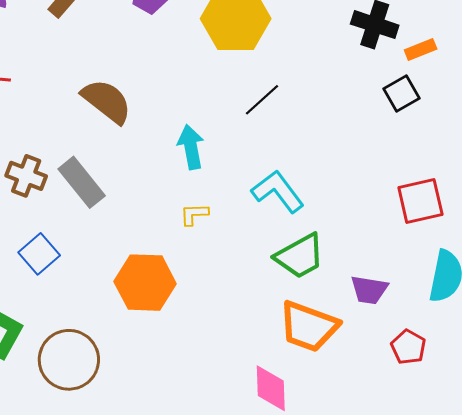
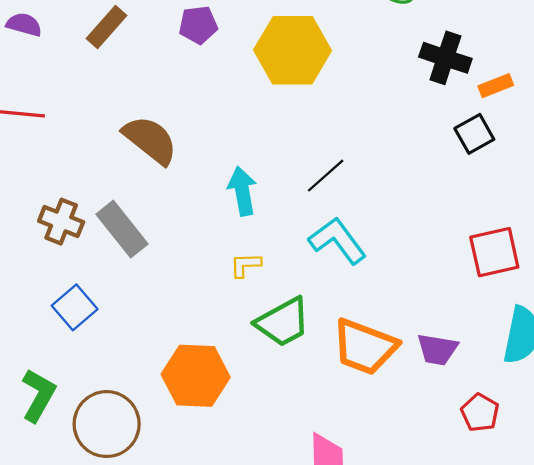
black line: (262, 100) -> (326, 176), moved
green trapezoid: (300, 256) -> (283, 322), moved
orange hexagon: (145, 283) -> (196, 376), moved
orange trapezoid: (309, 327) -> (365, 347), moved

